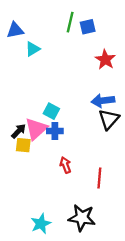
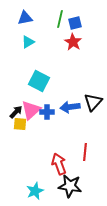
blue triangle: (15, 30) -> (25, 18), moved
red star: (105, 60) -> (73, 42), moved
blue arrow: (103, 101) -> (70, 107), moved
cyan square: (51, 111) -> (39, 81), moved, size x1.5
red arrow: (65, 165) -> (59, 164), moved, size x1.5

